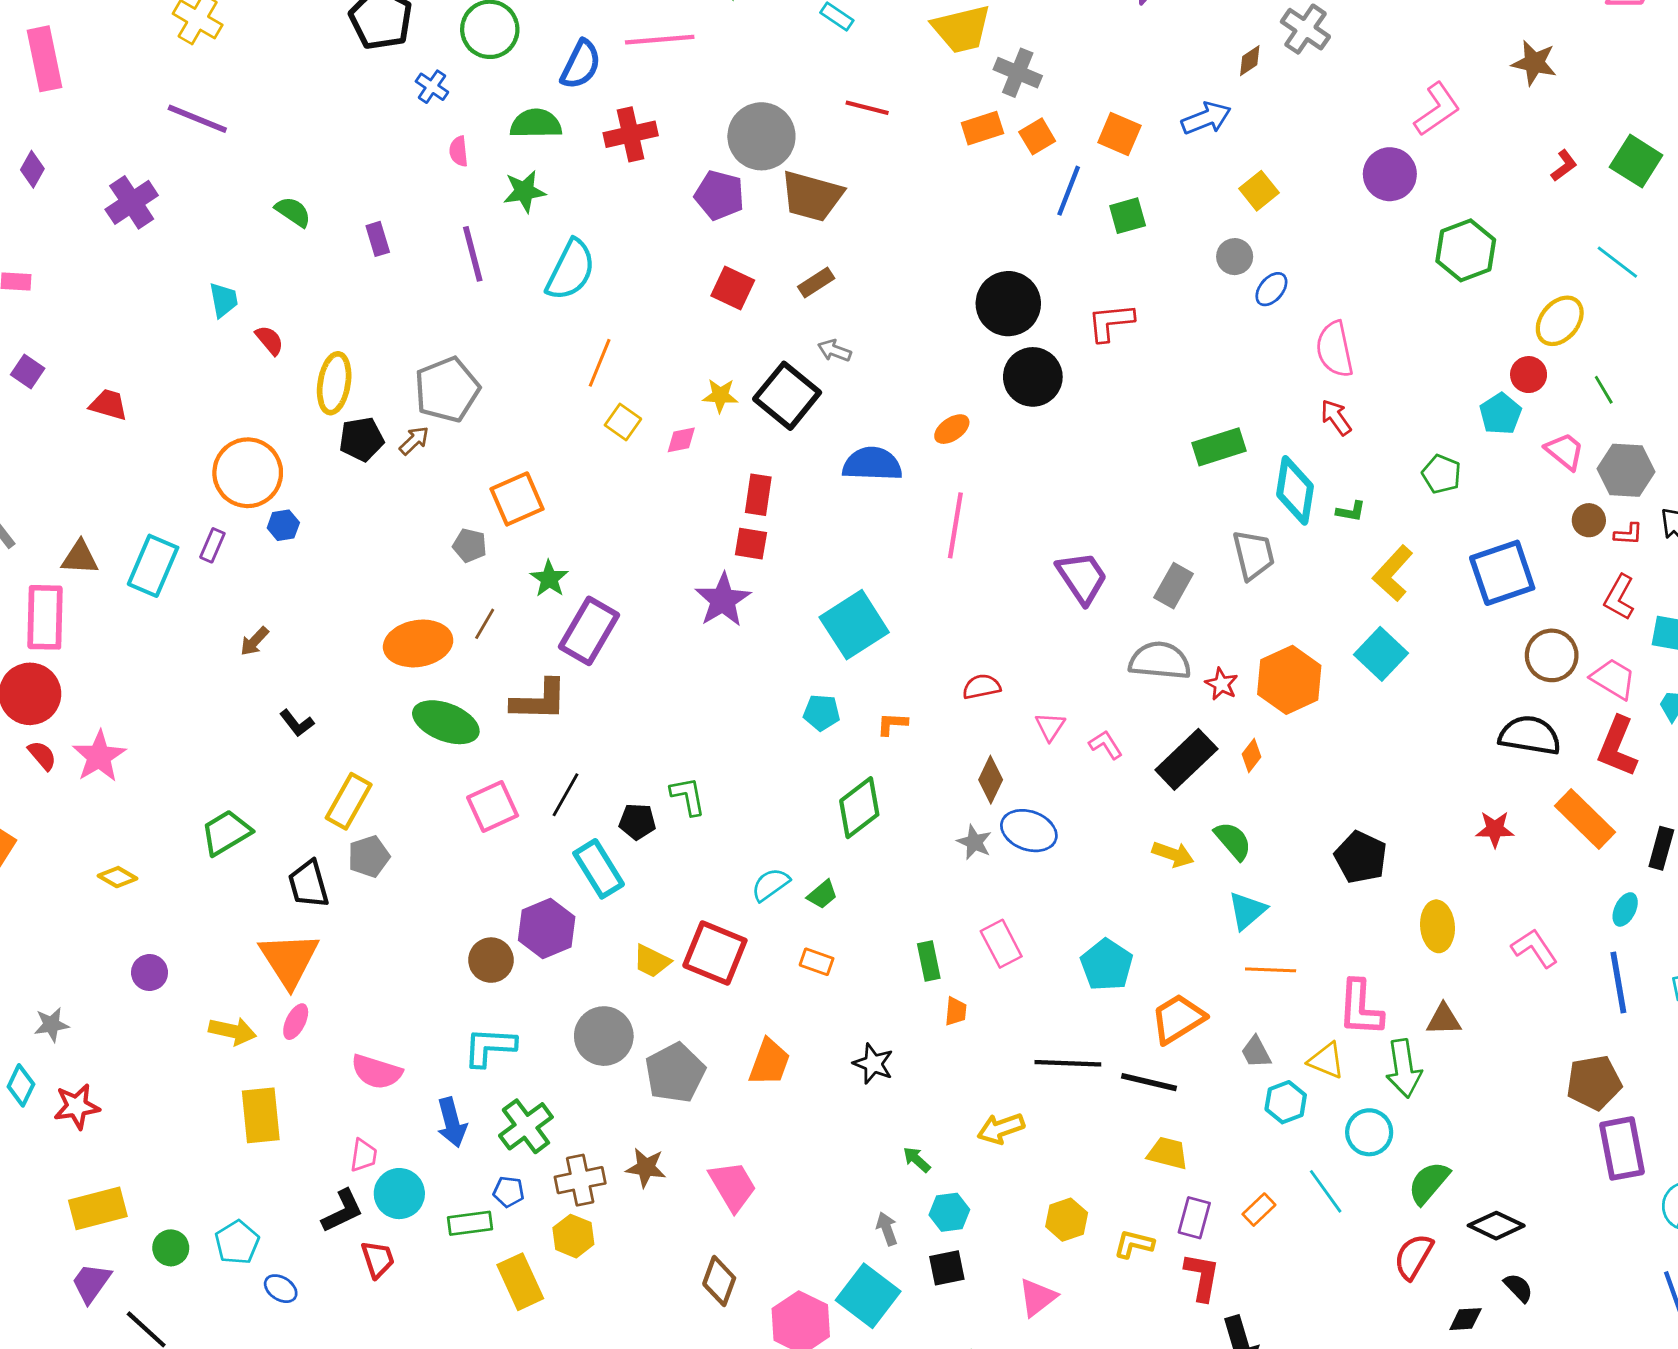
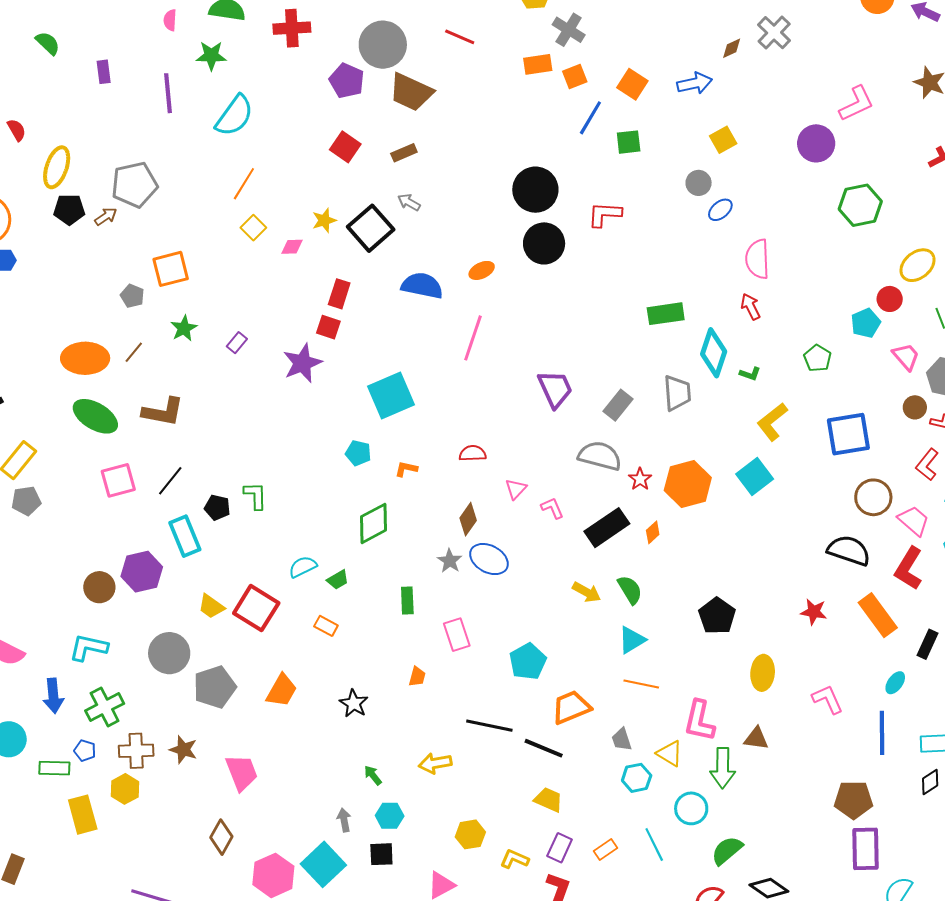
yellow star: (720, 396) -> (324, 220), turned -30
purple rectangle: (589, 631) -> (237, 343), moved, size x0.5
green rectangle: (929, 961) -> (407, 600), moved

